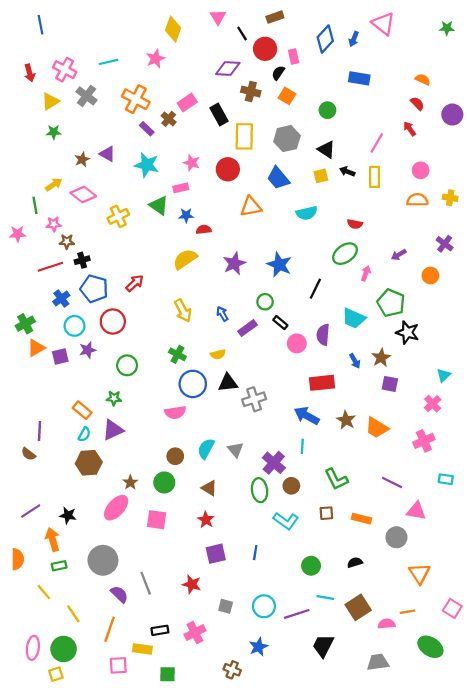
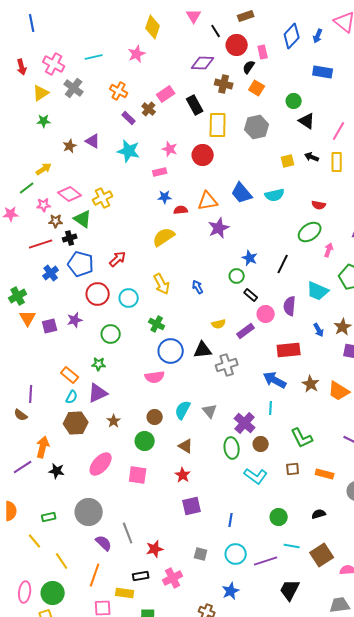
orange cross: (136, 99) -> (119, 91), size x0.7
black triangle: (326, 150) -> (307, 121), moved
blue trapezoid: (278, 178) -> (242, 193), moved
pink diamond: (83, 194) -> (70, 194), moved
green line: (35, 205) -> (27, 188), turned 63
green triangle: (159, 205) -> (83, 219), moved
orange triangle: (251, 207) -> (208, 201), moved
purple star: (234, 263) -> (219, 228), moved
blue star: (279, 265) -> (250, 258), moved, size x0.7
cyan circle: (74, 326) -> (129, 298), moved
purple rectangle: (248, 328) -> (246, 331), moved
orange triangle: (36, 348) -> (28, 318), turned -30
yellow semicircle: (218, 354) -> (219, 324), moved
brown star: (130, 482) -> (114, 421), moved
orange arrow: (53, 539) -> (43, 447), moved, turned 30
blue line: (255, 553) -> (231, 520), moved
red star: (192, 584) -> (155, 549), moved, turned -30

